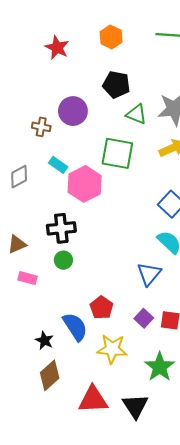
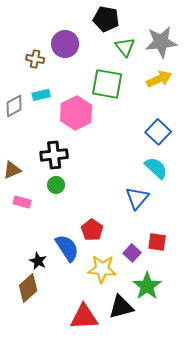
green triangle: (136, 114) -> (125, 47), turned 30
cyan rectangle: (58, 165) -> (41, 95), moved, turned -48
purple square: (144, 318) -> (132, 253), moved
brown diamond: (50, 375) -> (28, 288), moved
black triangle: (135, 406) -> (121, 307), moved, turned 48

